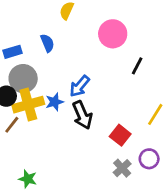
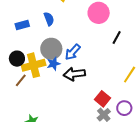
gray circle: (23, 79) -> (51, 49), moved
black arrow: (82, 115) -> (74, 74), turned 105
red square: (120, 135) -> (102, 99), moved

